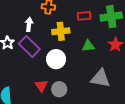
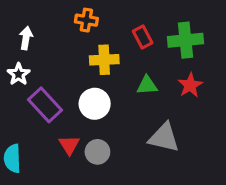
red rectangle: (84, 16) -> (143, 37), turned 64
white arrow: (29, 24) -> (26, 38), moved
purple rectangle: (29, 46) -> (45, 105), moved

